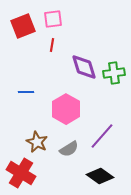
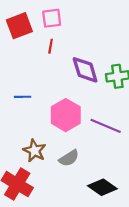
purple line: (102, 136) -> (106, 126), moved, turned 72

